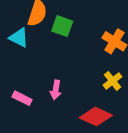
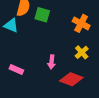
pink arrow: (56, 90) -> (52, 62), moved

